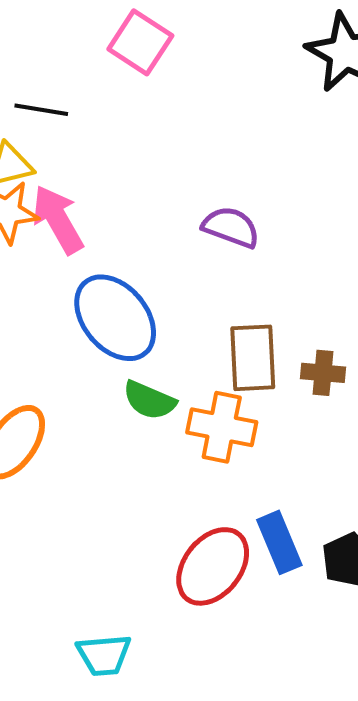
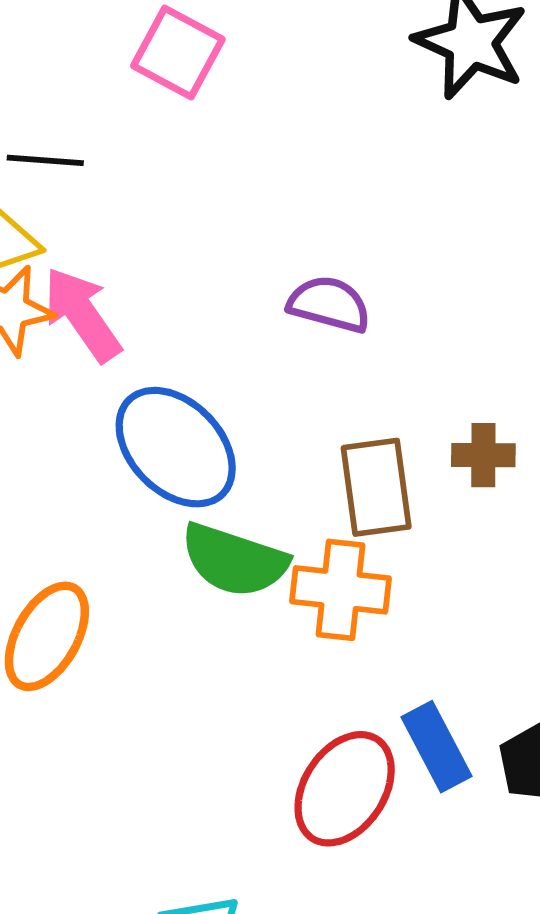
brown cross: (323, 373) -> (483, 455), moved
green semicircle: (149, 400) -> (234, 560), size x1.4

